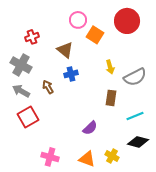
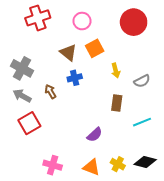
orange square: (95, 35) -> (95, 48), moved, turned 30
red cross: (32, 37) -> (38, 18), moved, size x1.6
gray semicircle: (135, 77) -> (142, 81), size x0.7
black diamond: (138, 142) -> (145, 162), moved

